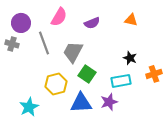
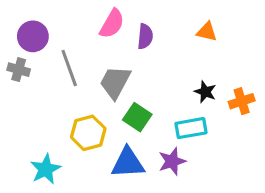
pink semicircle: (59, 17) -> (112, 24), moved
purple semicircle: (92, 23) -> (145, 36), turned -63
orange cross: (154, 74) -> (242, 101), moved

